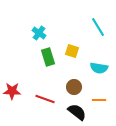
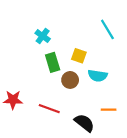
cyan semicircle: (99, 68) -> (98, 76), moved
brown circle: (74, 87) -> (70, 80), moved

